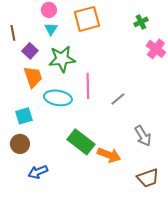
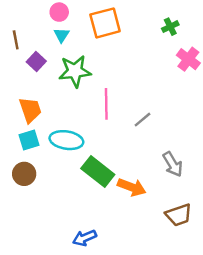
orange trapezoid: (33, 77) -> (30, 110), moved
cyan ellipse: (58, 98) -> (66, 140), moved
blue arrow: (38, 172) -> (85, 238), moved

